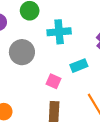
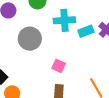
cyan rectangle: (79, 66) -> (86, 31), moved

